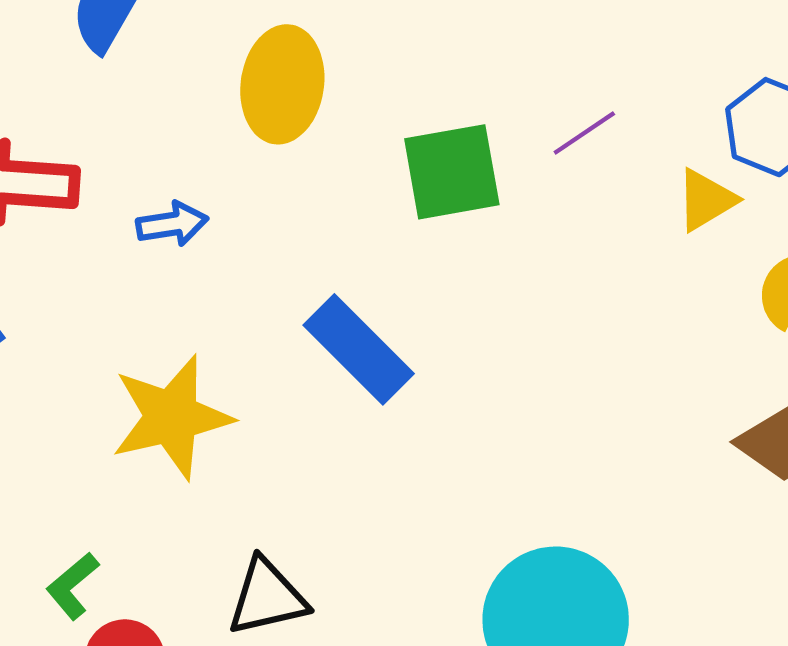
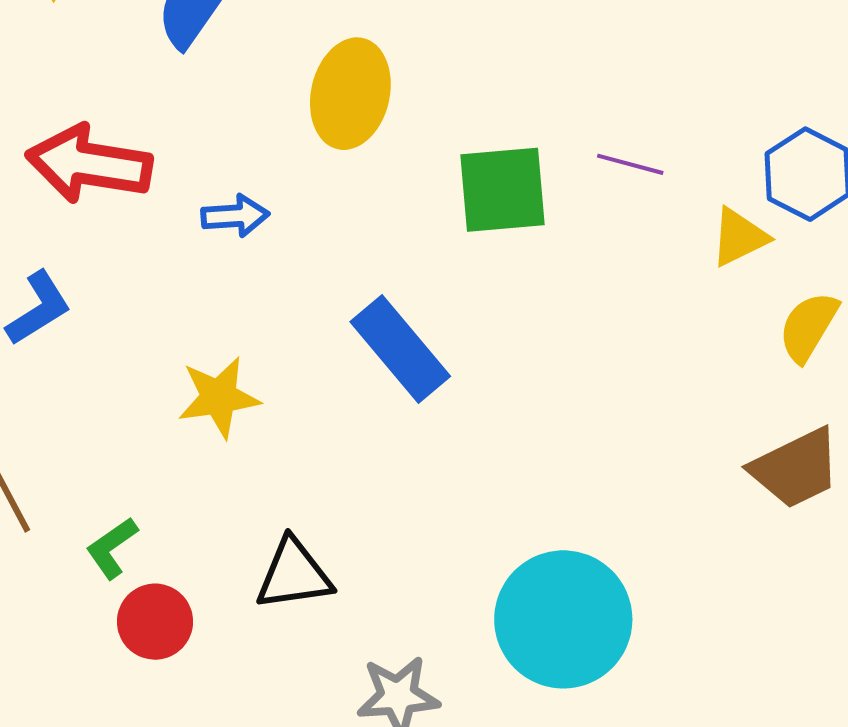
purple line: (584, 133) -> (630, 164), turned 44
yellow star: (172, 417) -> (219, 397), size x0.7

